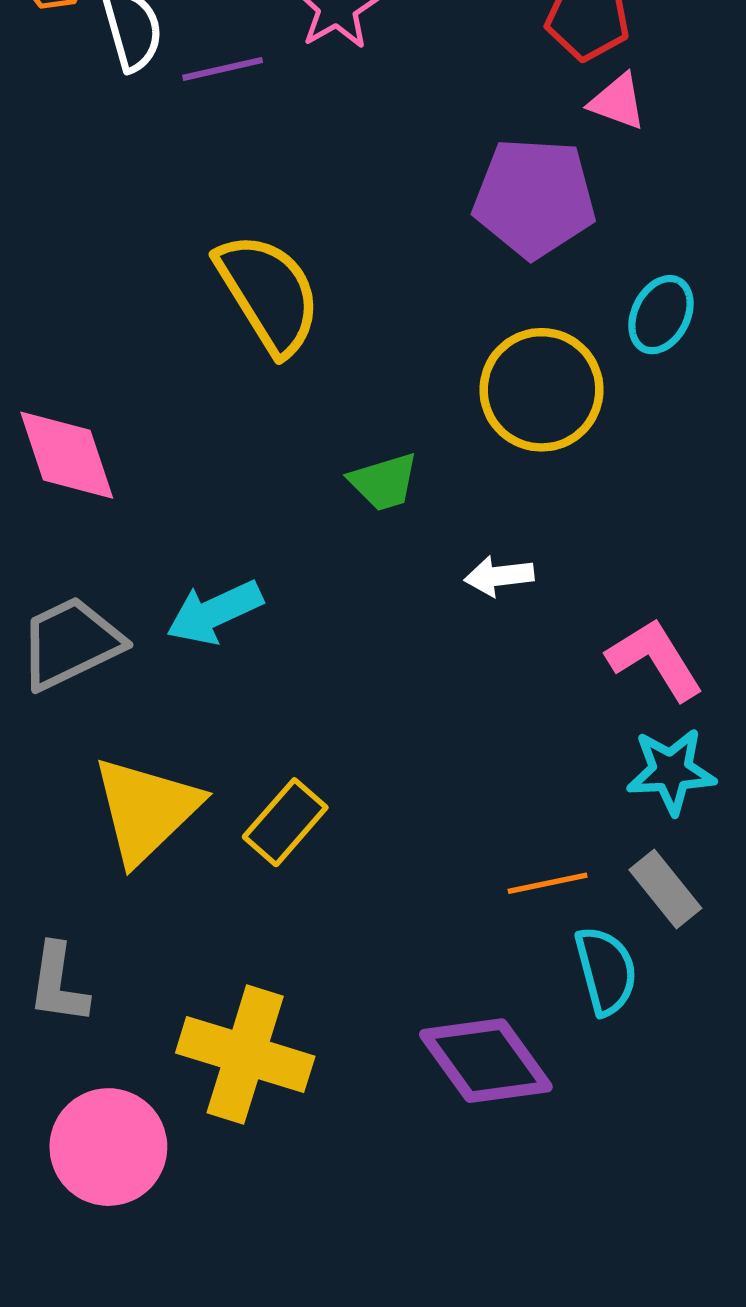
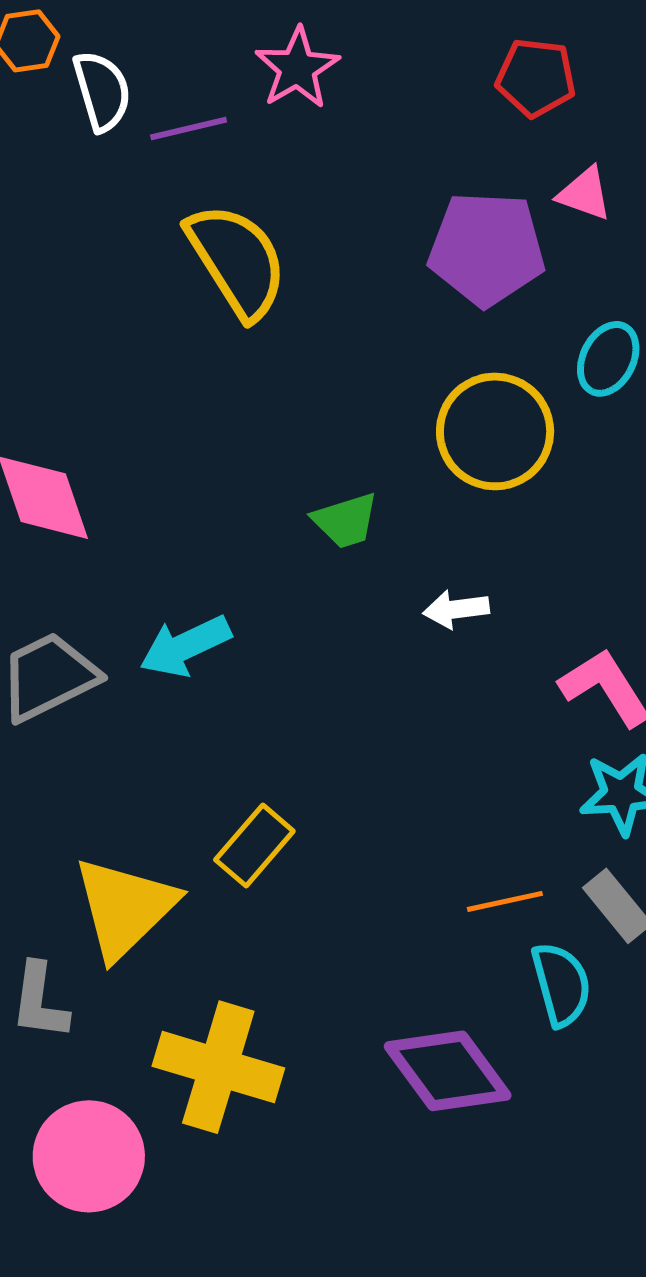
pink triangle: (618, 102) -> (585, 194), moved
yellow semicircle: (269, 293) -> (237, 261), moved
yellow triangle: (146, 810) -> (125, 908), moved

